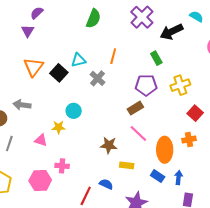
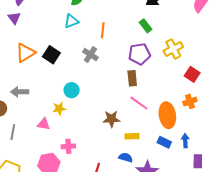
cyan triangle: (79, 60) -> (71, 21), moved
orange triangle: (33, 67) -> (25, 53), turned 30
brown rectangle: (135, 108) -> (132, 78), turned -56
blue semicircle: (106, 184) -> (126, 158), moved

